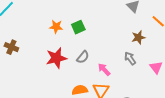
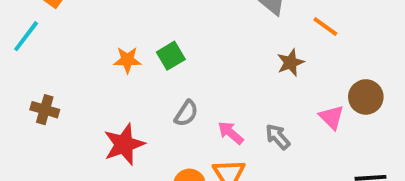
red star: (56, 58) -> (124, 144), moved
gray arrow: (130, 58) -> (278, 137), moved

